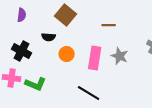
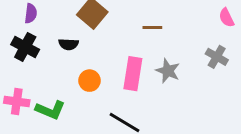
black cross: (22, 51) -> (25, 47), moved
orange circle: (67, 54) -> (89, 81), moved

